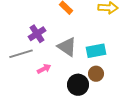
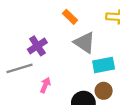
gray triangle: (67, 47) -> (85, 43), moved
pink arrow: (44, 69) -> (45, 85), turned -40

